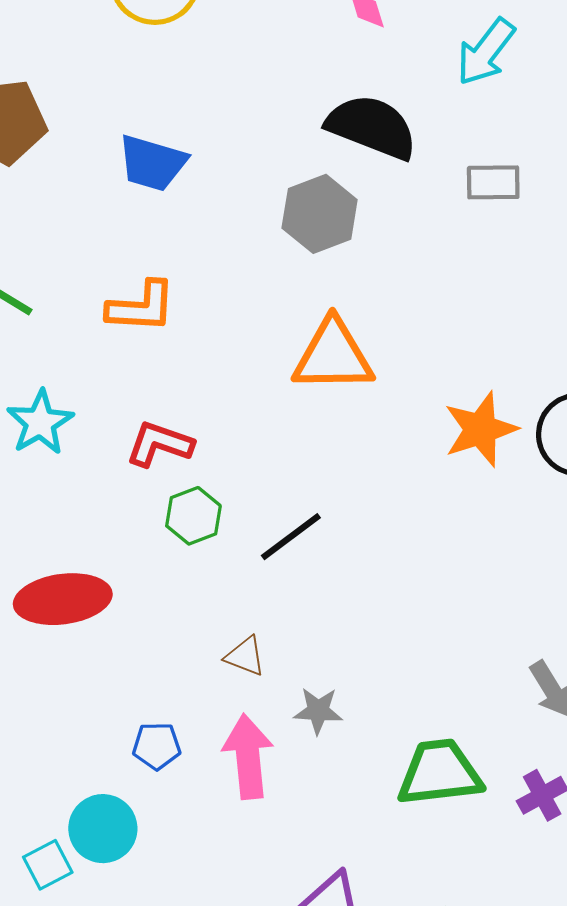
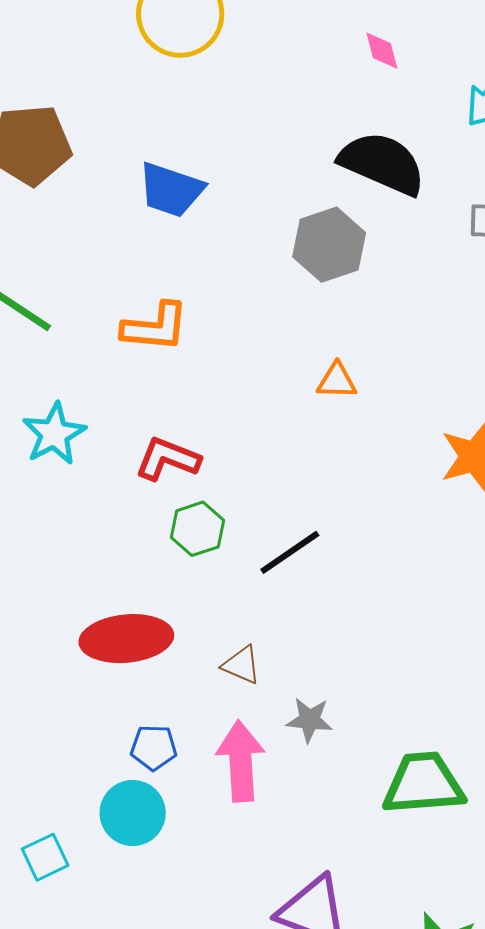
orange triangle: (333, 356) -> (337, 381), size x0.5
red ellipse: (63, 599) -> (126, 639), moved
cyan circle: (103, 829) -> (133, 813), moved

